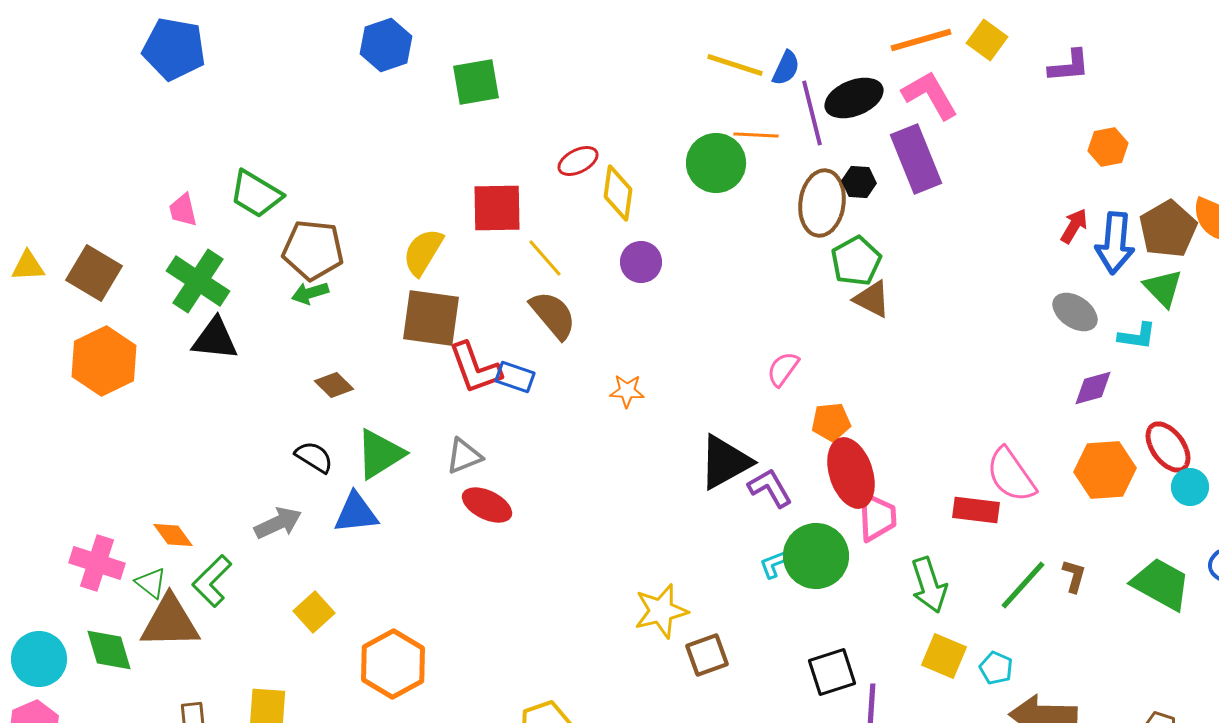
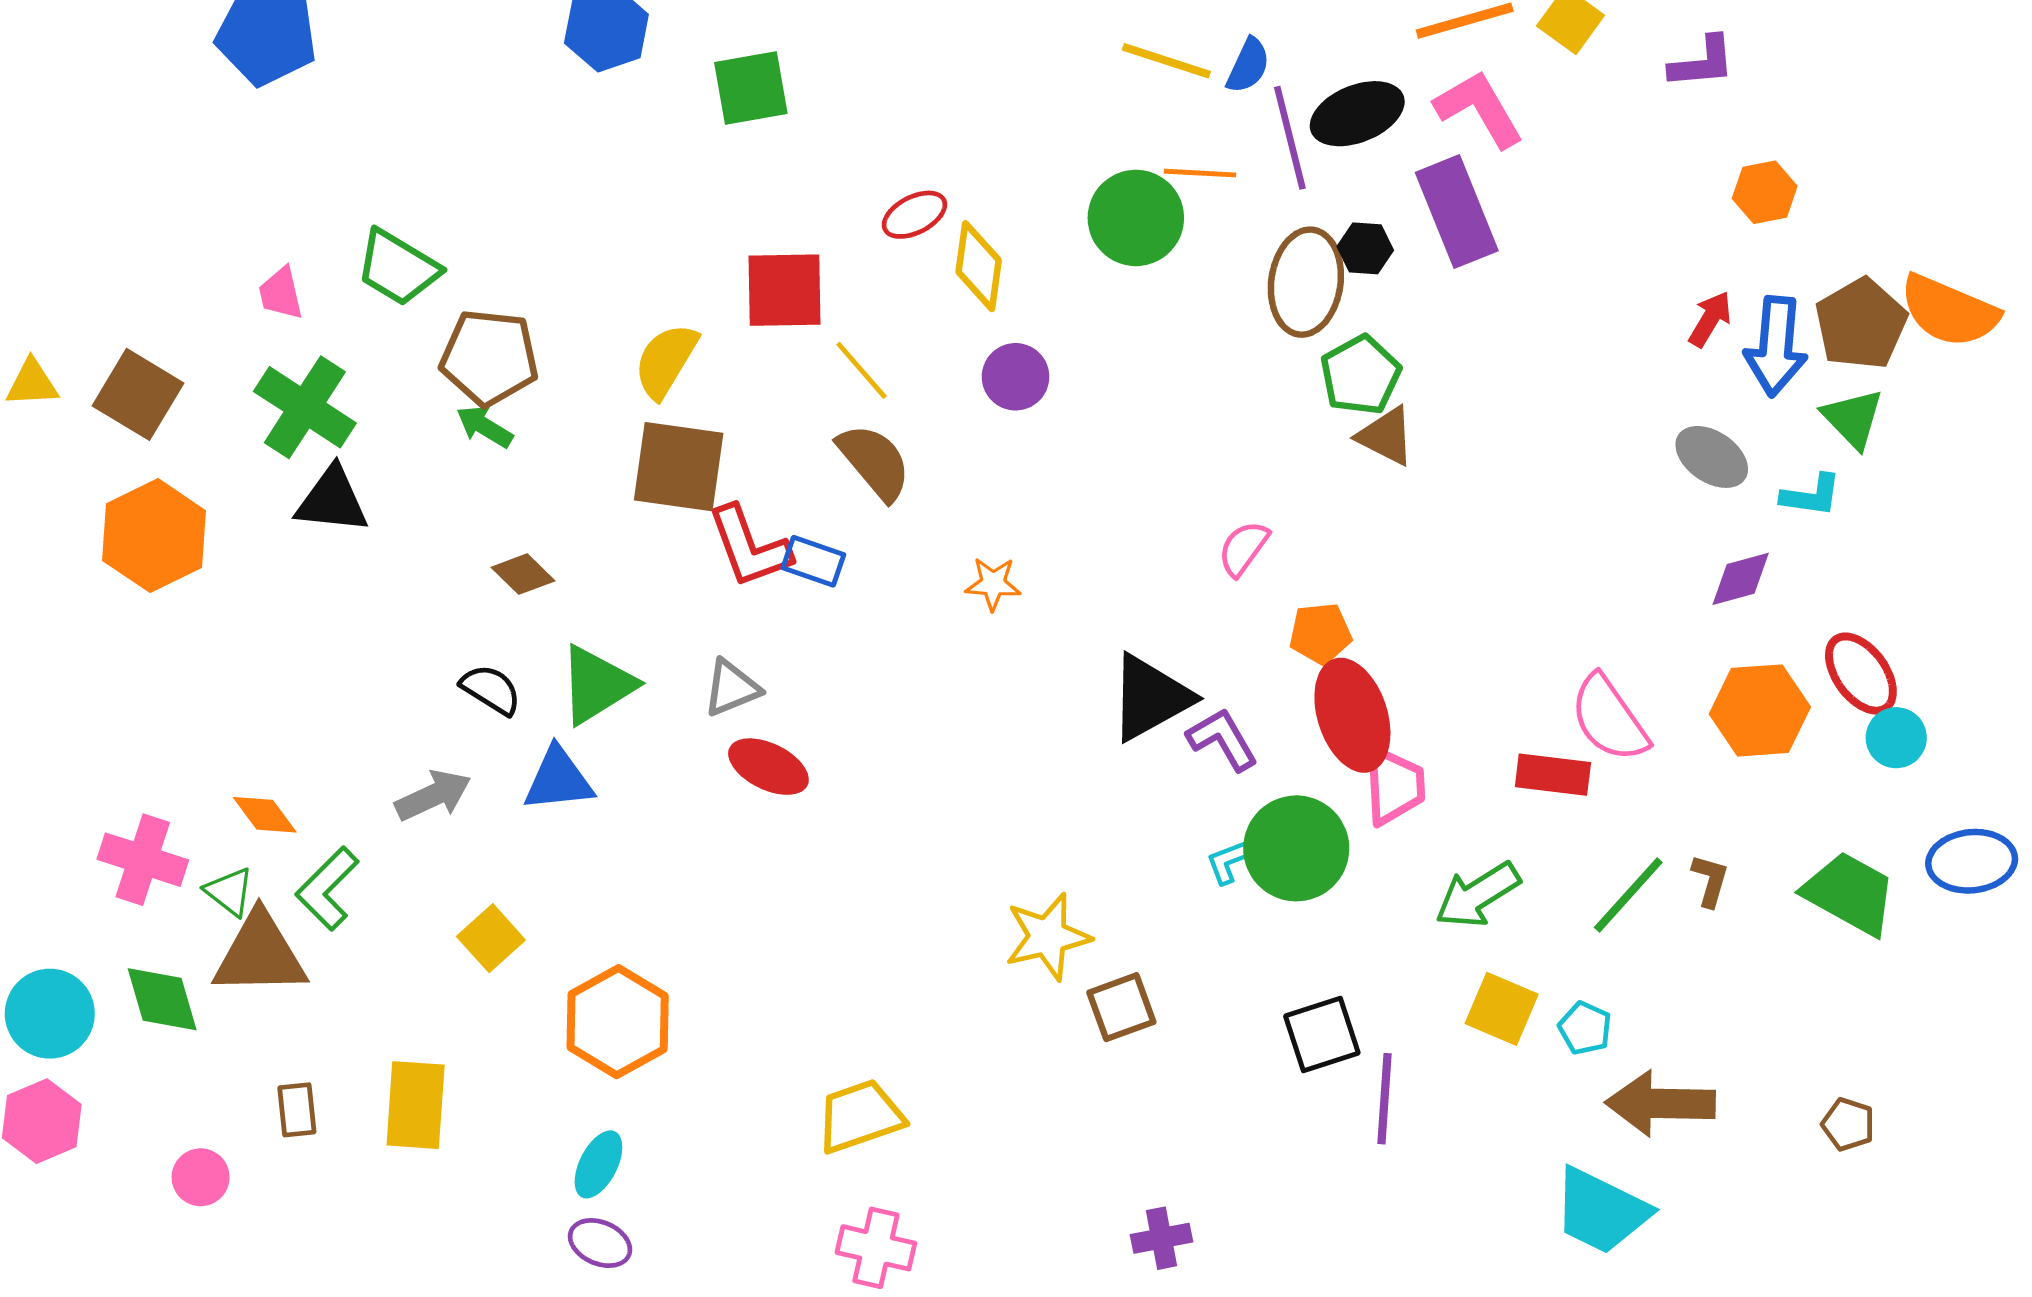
green arrow: (310, 293) -> (485, 426), turned 48
green arrow: (929, 585) -> (1478, 895), turned 76

